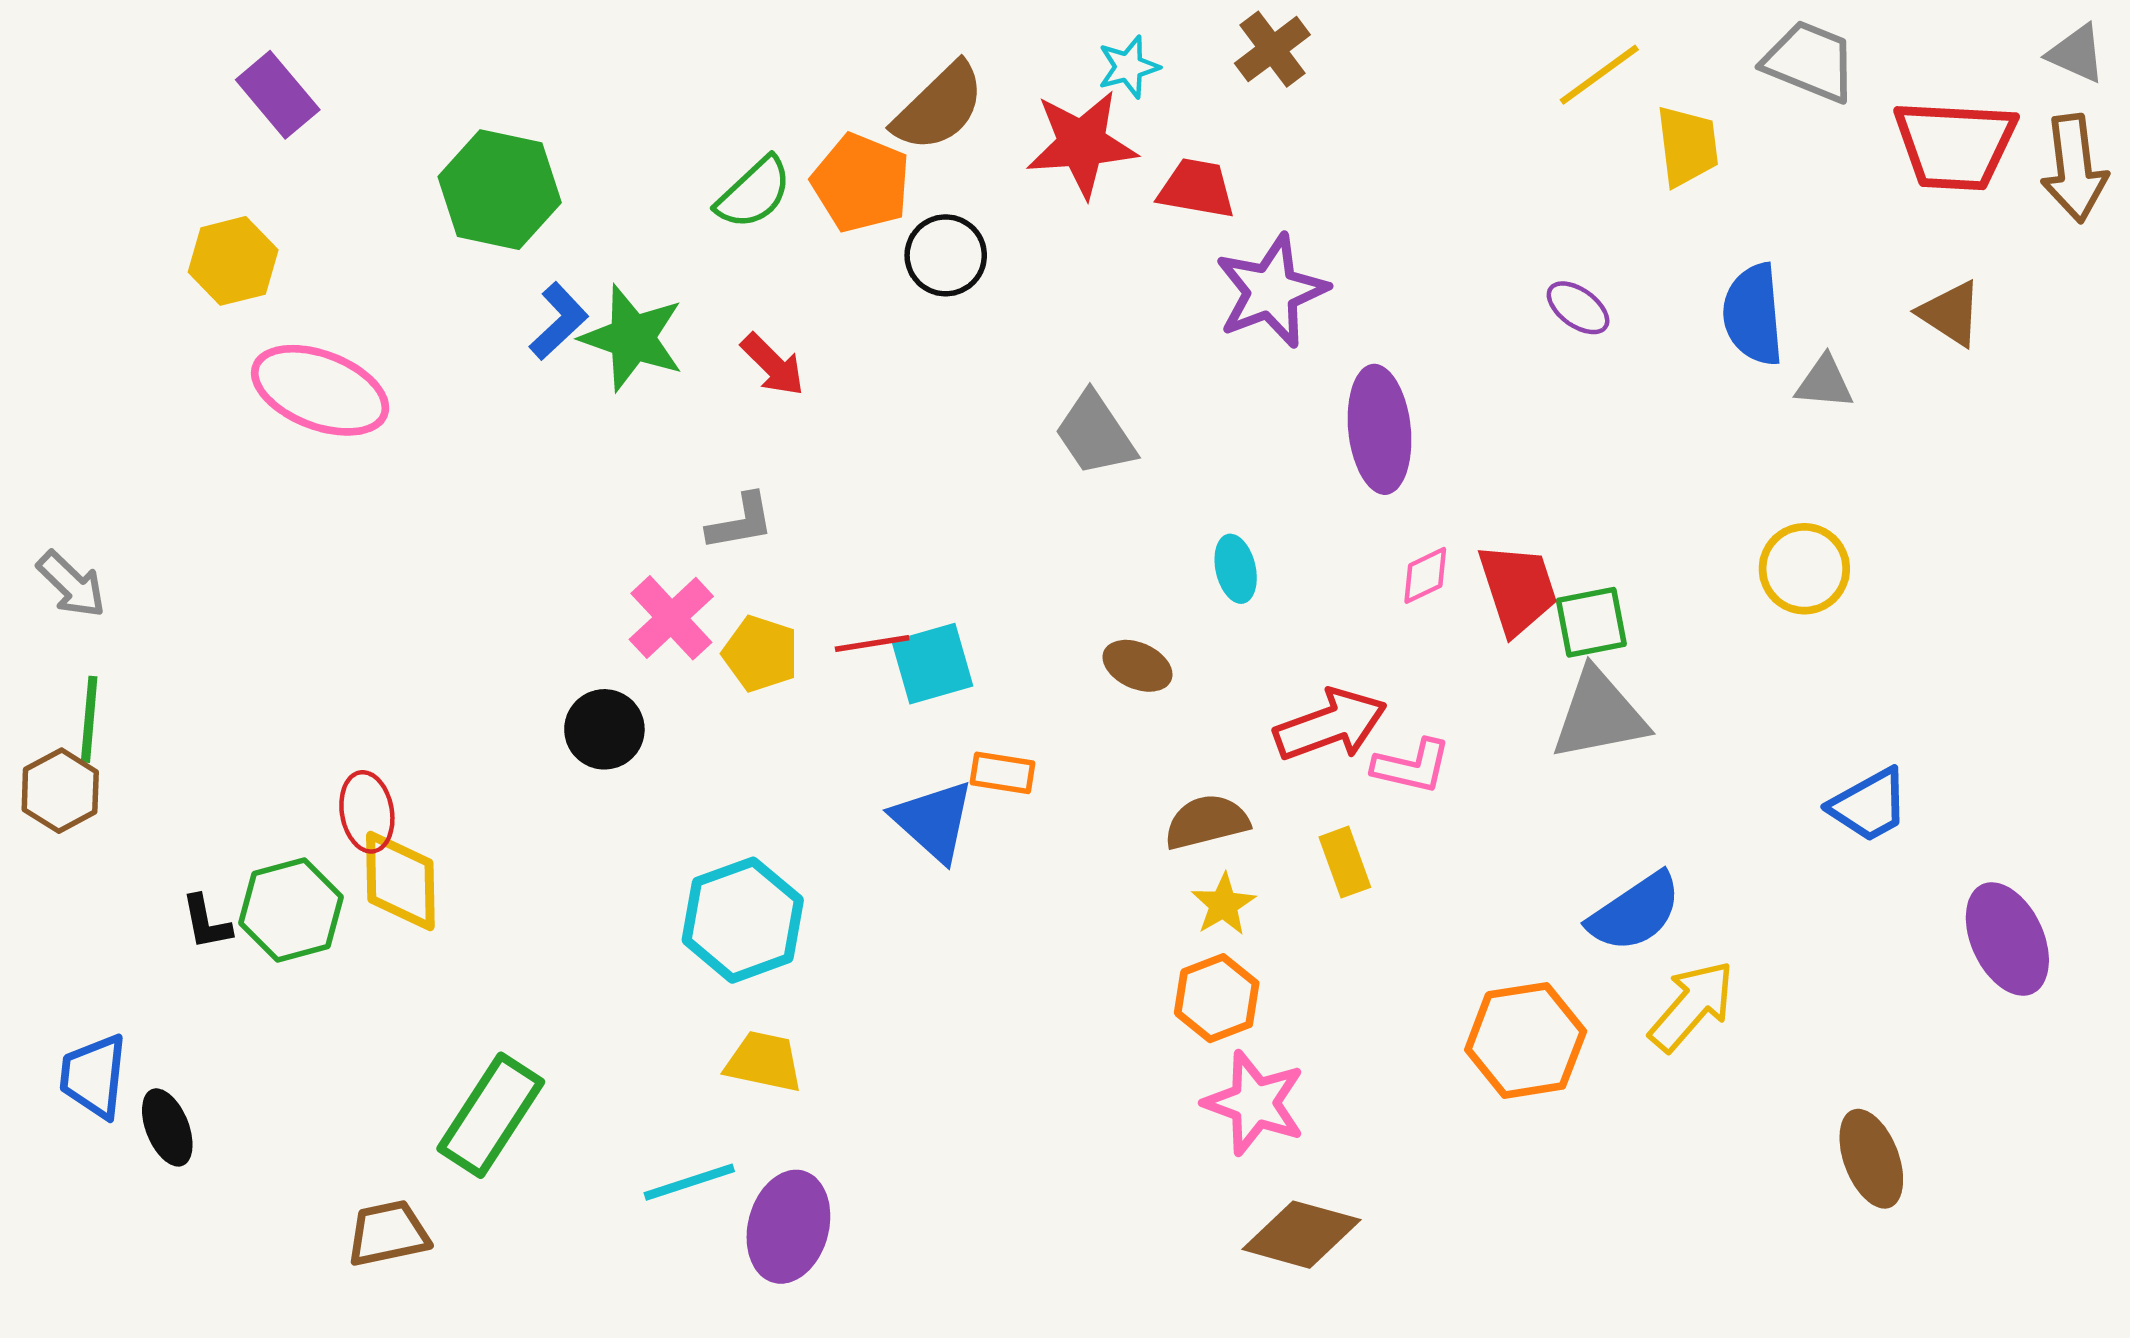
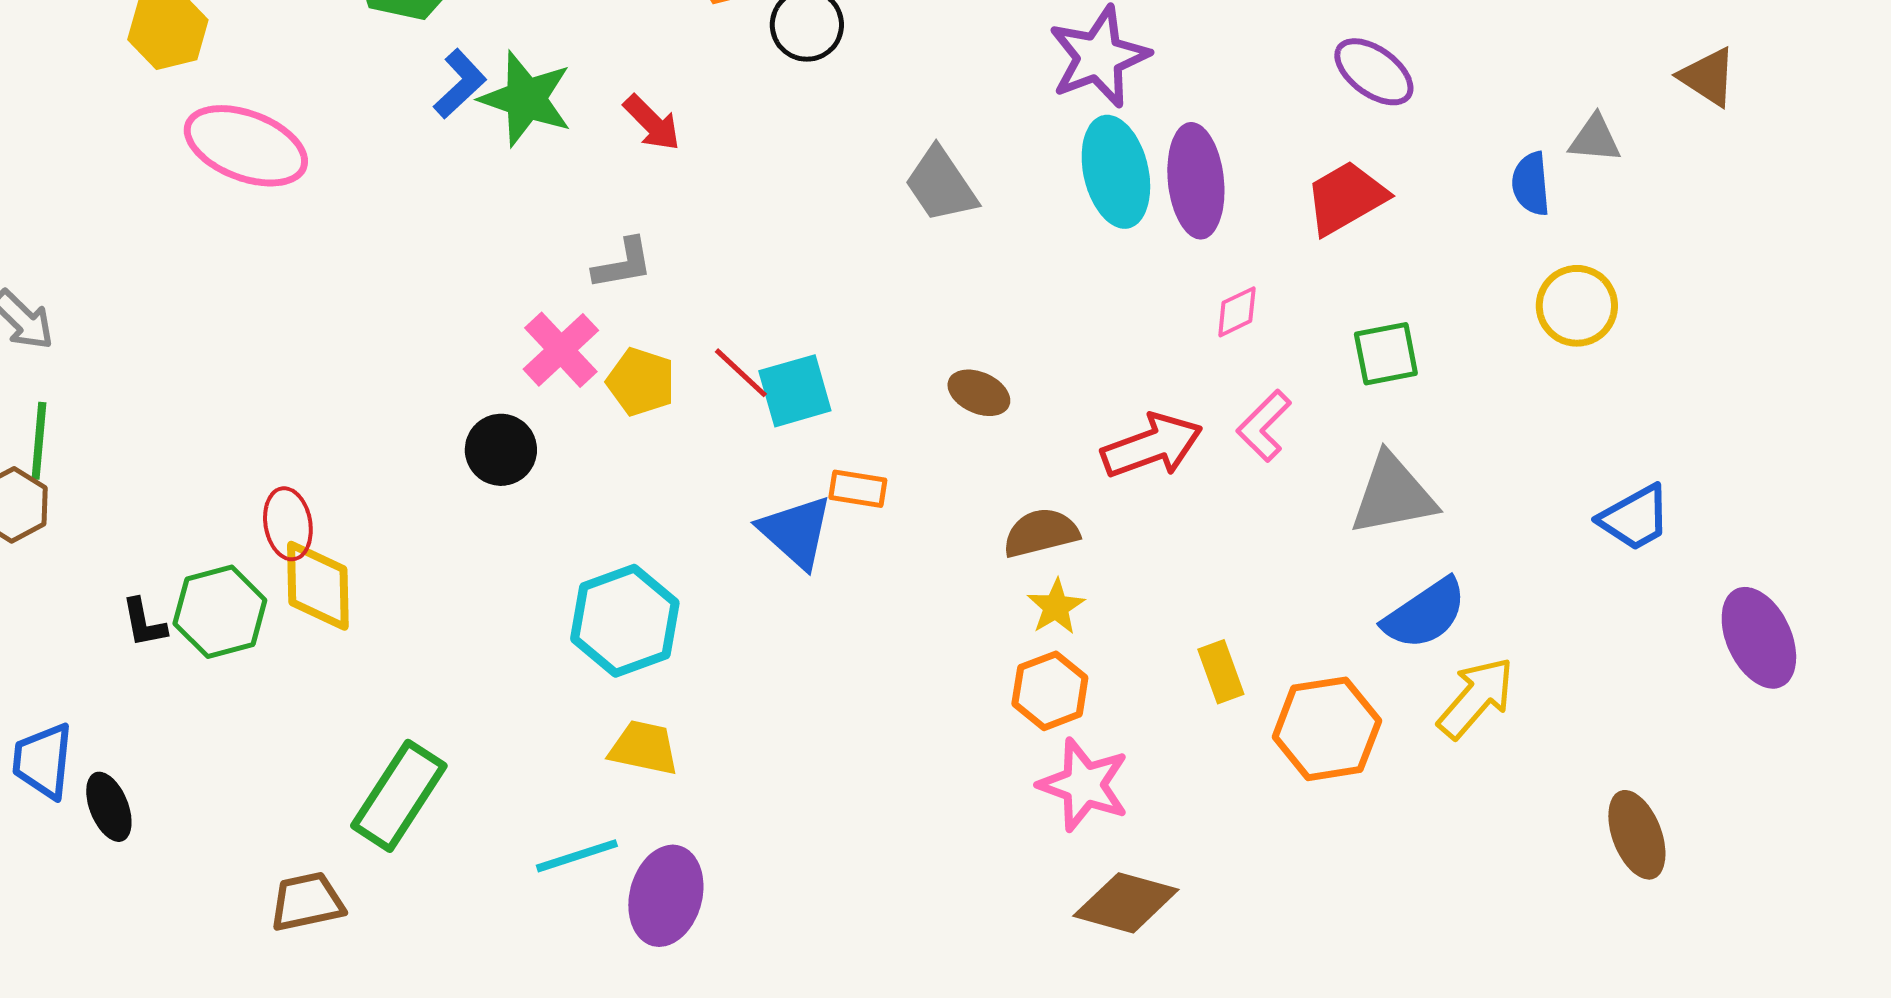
purple ellipse: (1578, 308) -> (1374, 72), size x1.4
blue semicircle: (1753, 314) -> (1531, 184), moved, size x0.7
cyan ellipse: (1236, 569) -> (1116, 172), moved, size x1.8
red trapezoid: (1518, 589) -> (1346, 198), moved, turned -102
red line: (872, 643) -> (741, 373), turned 52
gray triangle: (1599, 715) -> (1393, 495), moved
pink L-shape: (1412, 766) -> (1264, 426), moved, turned 122
yellow rectangle: (1345, 862) -> (1221, 672), moved

